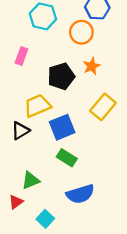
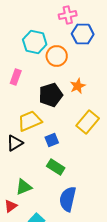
orange circle: (81, 32) -> (57, 56), moved
blue square: (62, 127) -> (52, 140), size x0.6
blue semicircle: (80, 194) -> (68, 199), turned 120

